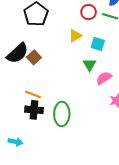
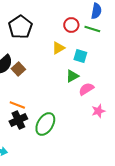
green triangle: (90, 65) -> (72, 76), turned 32
black cross: (34, 110) -> (18, 120), turned -30
green ellipse: (62, 114) -> (45, 124), turned 30

